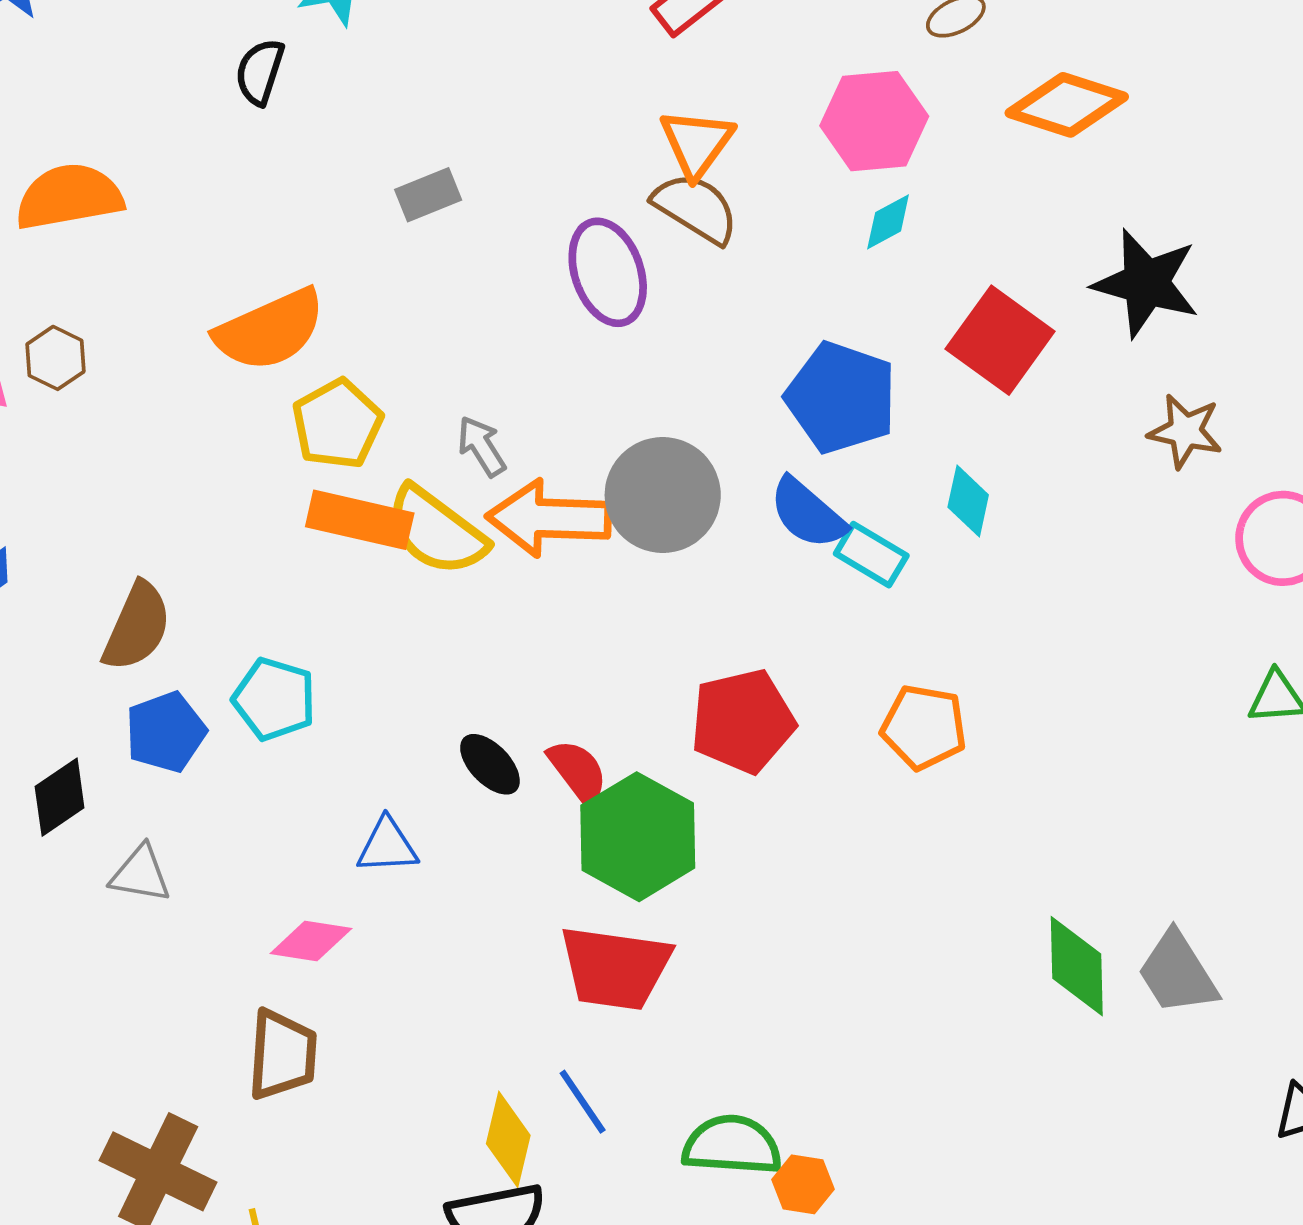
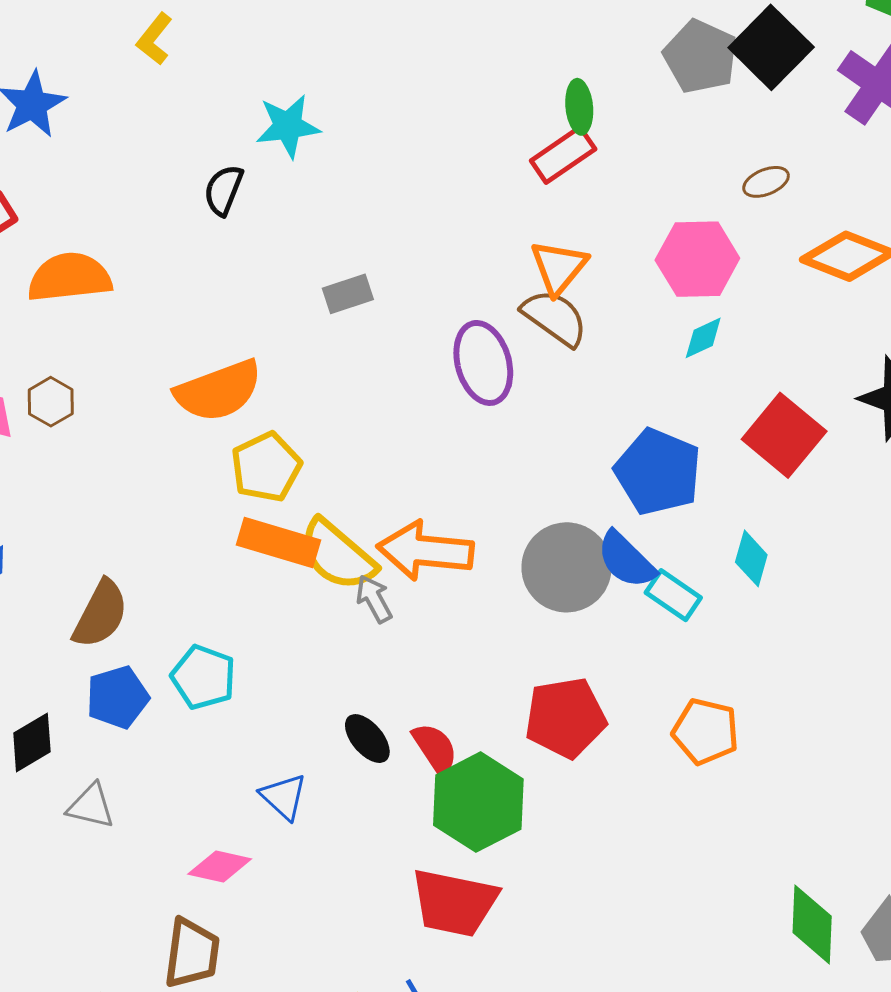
gray arrow: (481, 446) -> (374, 599), moved
gray circle: (663, 495) -> (567, 567), moved
blue triangle: (387, 846) -> (284, 797), turned 42

